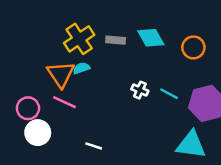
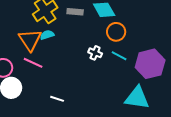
orange circle: (193, 47) -> (116, 32), moved

